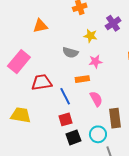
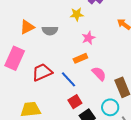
orange triangle: (40, 26) -> (27, 27), moved
gray semicircle: (70, 53) -> (50, 31), moved

